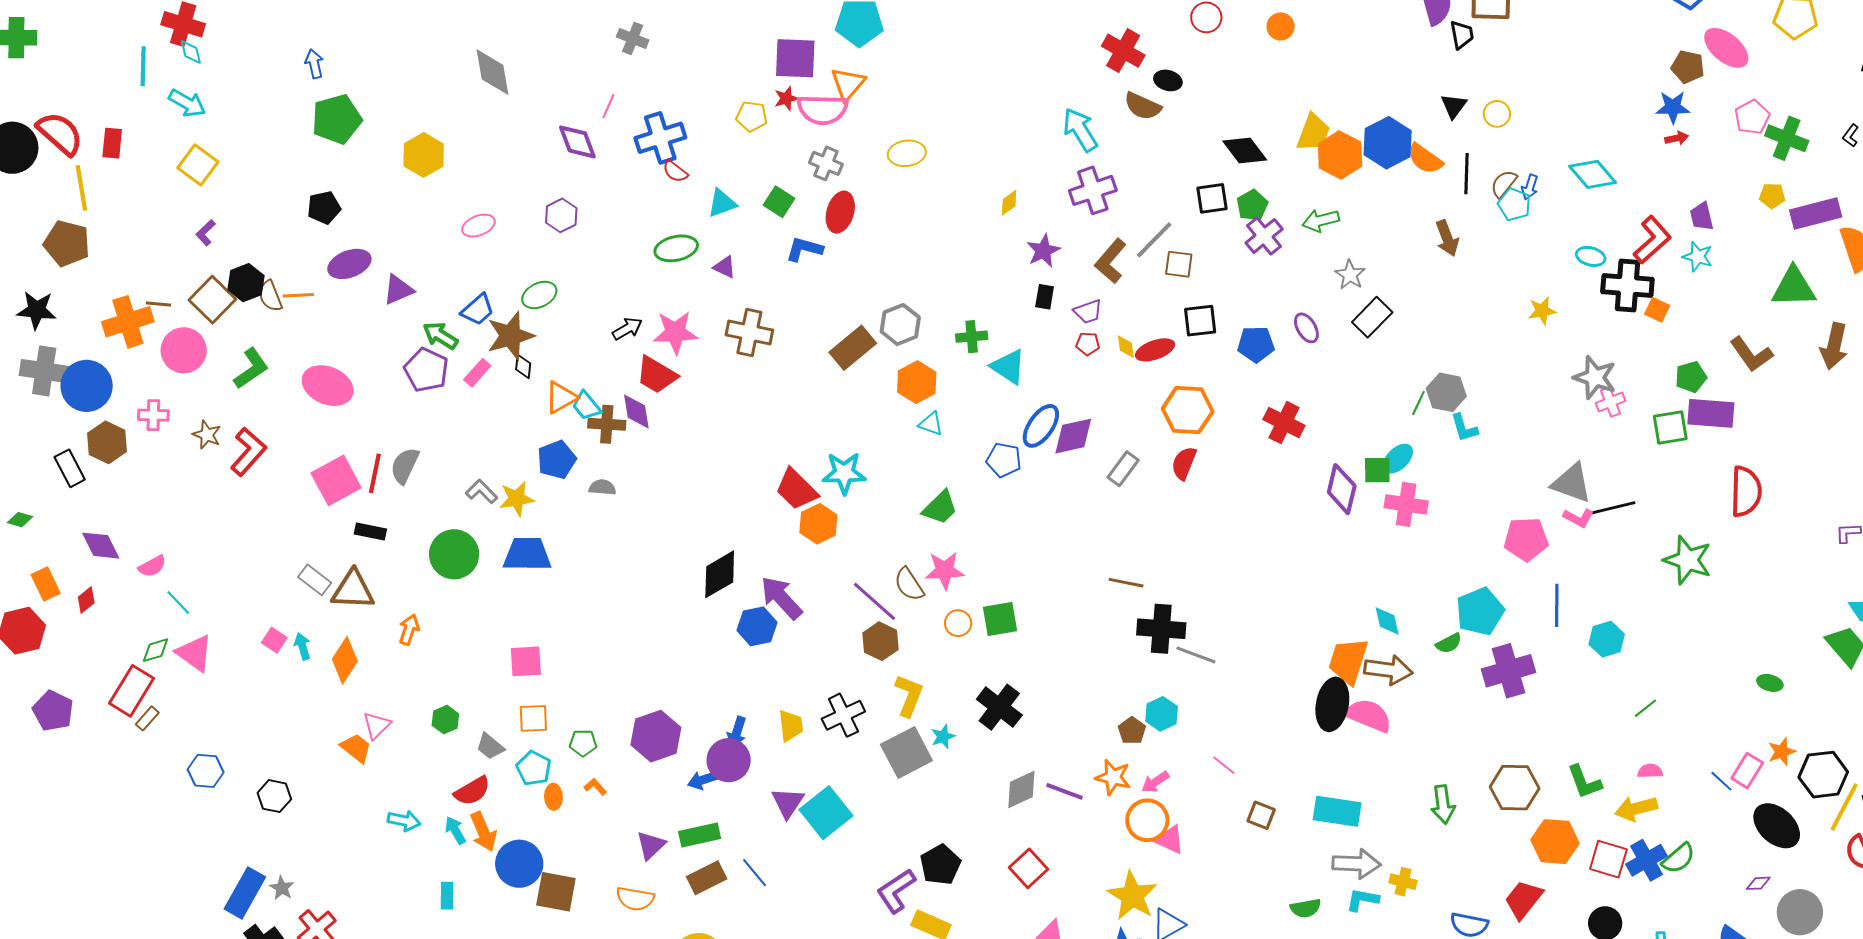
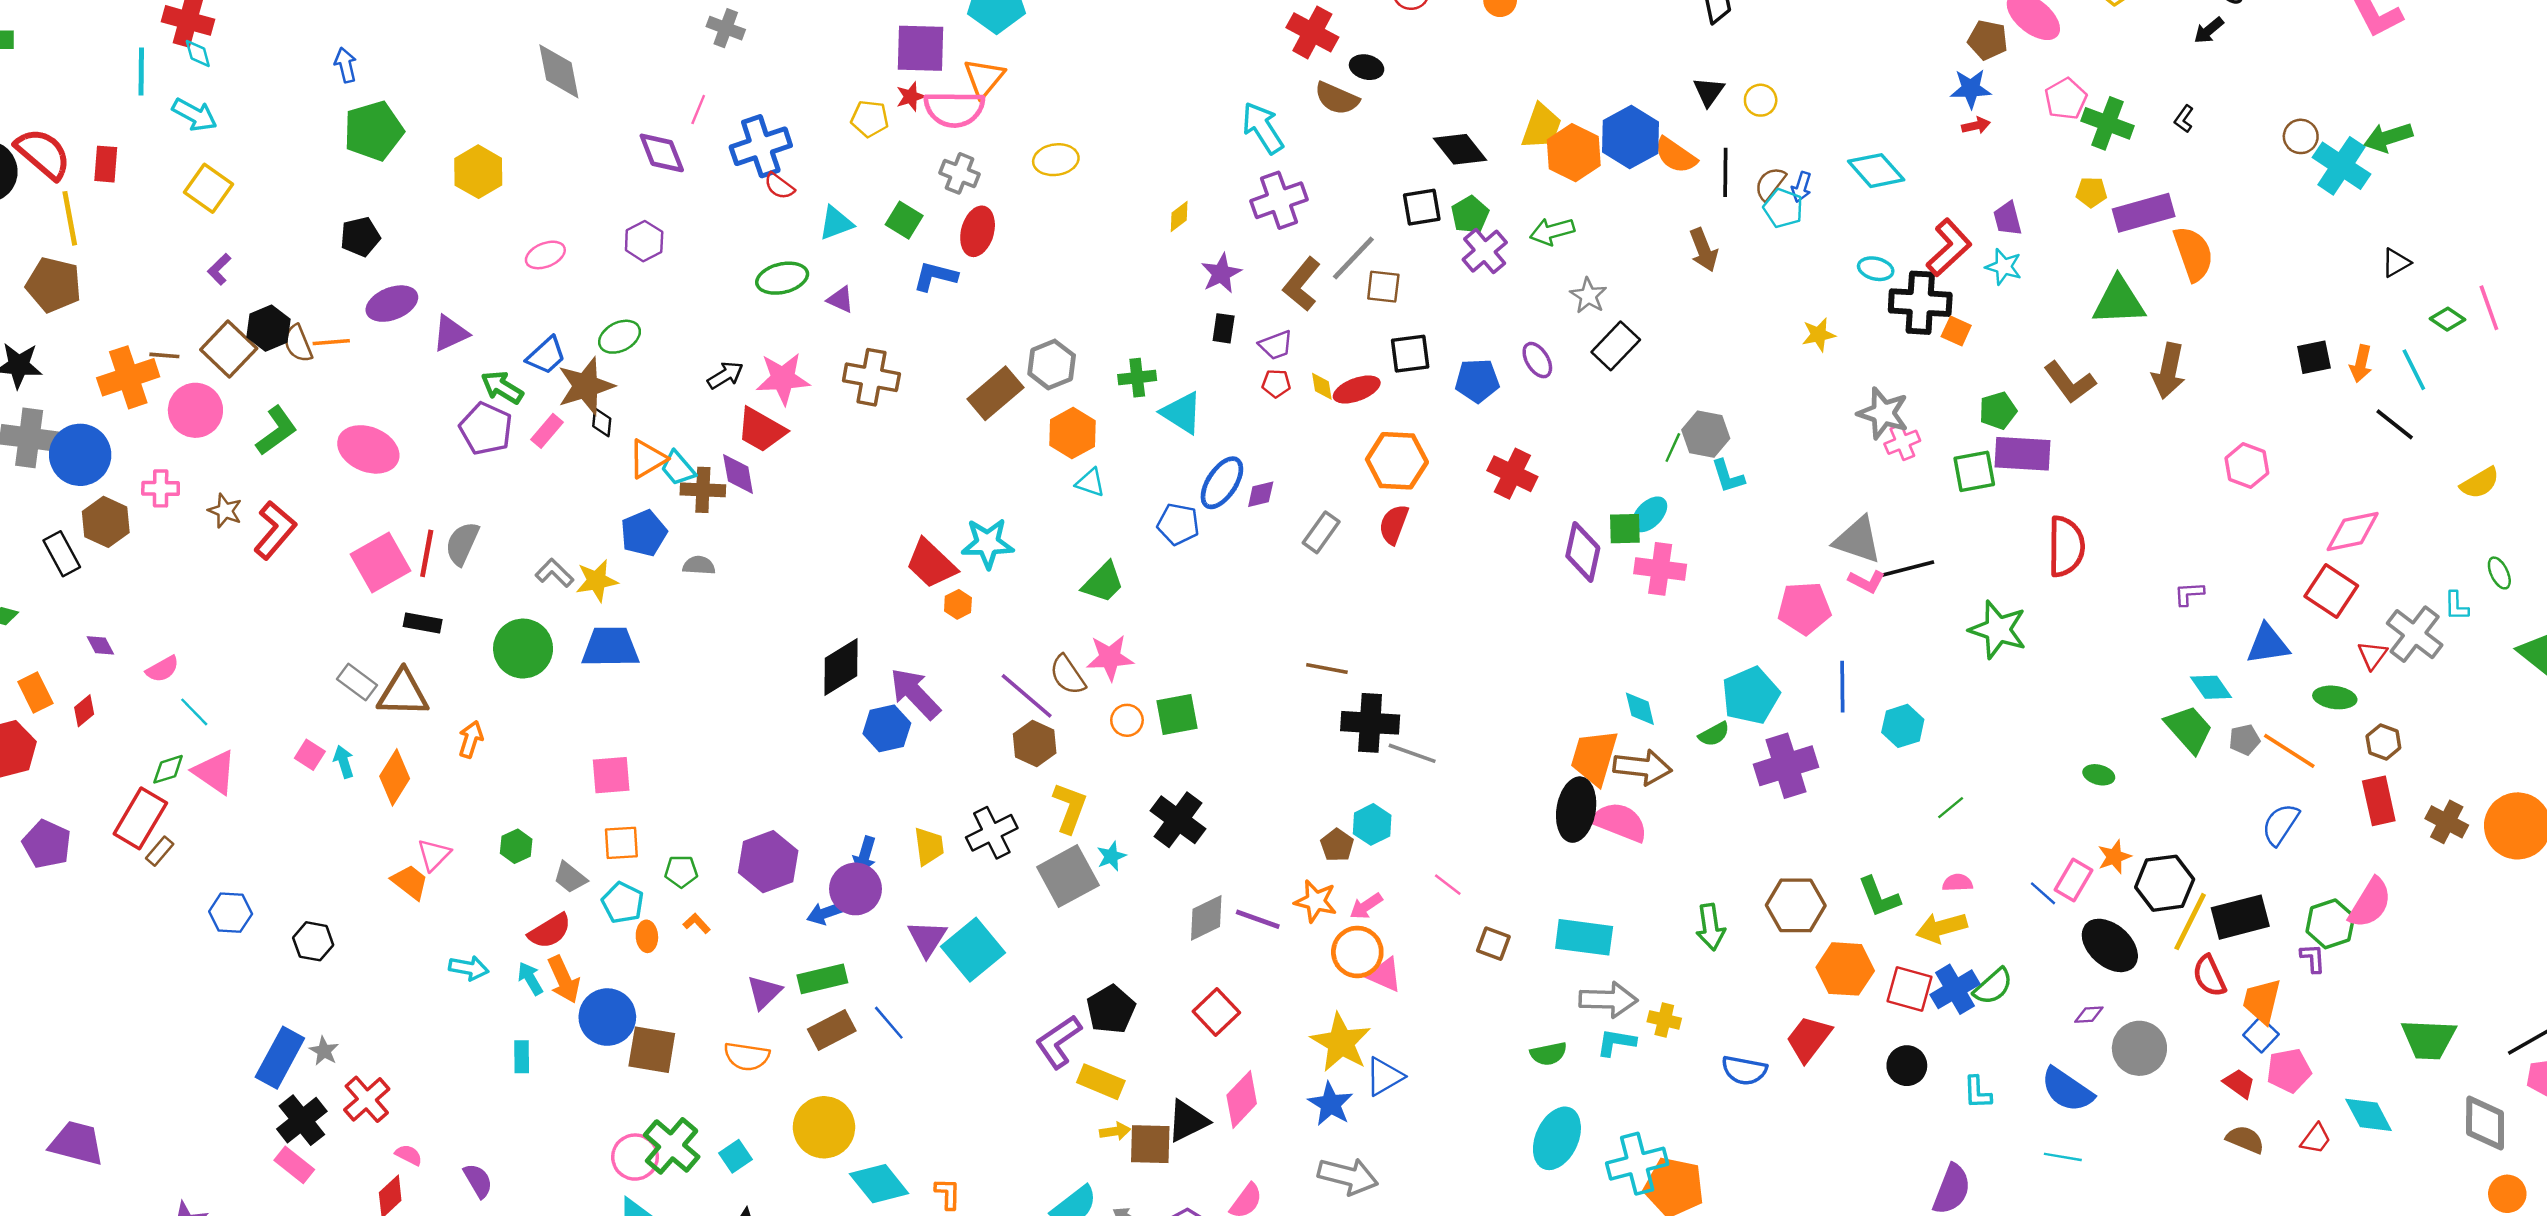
purple diamond: (1073, 436) -> (1261, 494), size x0.6
orange hexagon: (818, 524) -> (958, 604), size x0.6
purple diamond: (101, 546) -> (100, 645), size x0.6

